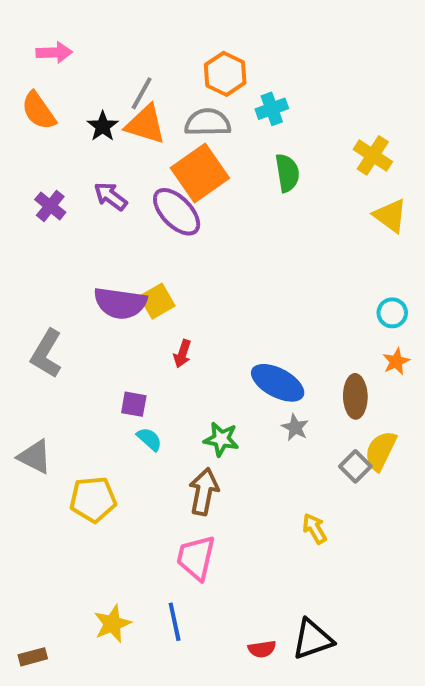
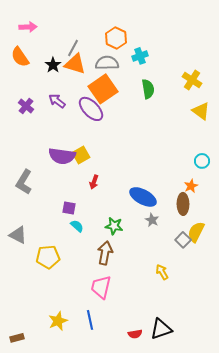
orange star: (396, 361) -> (191, 186), moved

